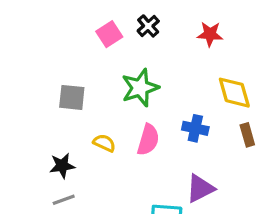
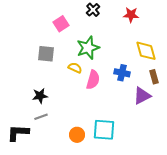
pink square: (109, 34) -> (61, 24), moved
yellow semicircle: (104, 143) -> (75, 68), moved
purple triangle: (200, 188) -> (142, 96), moved

